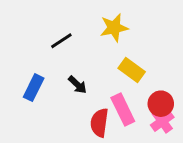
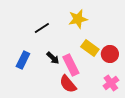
red circle: (161, 104) -> (110, 54), moved
pink rectangle: (123, 110) -> (71, 65), moved
red semicircle: (99, 123) -> (68, 84), turned -48

